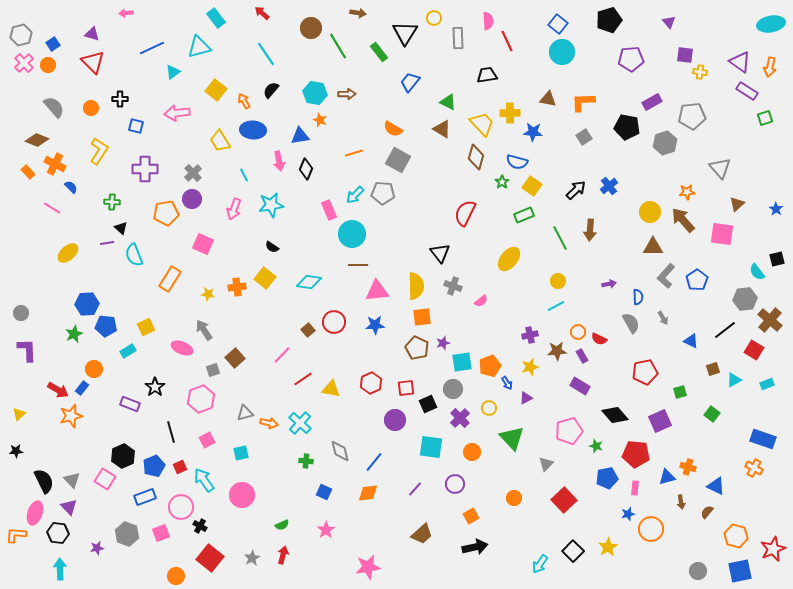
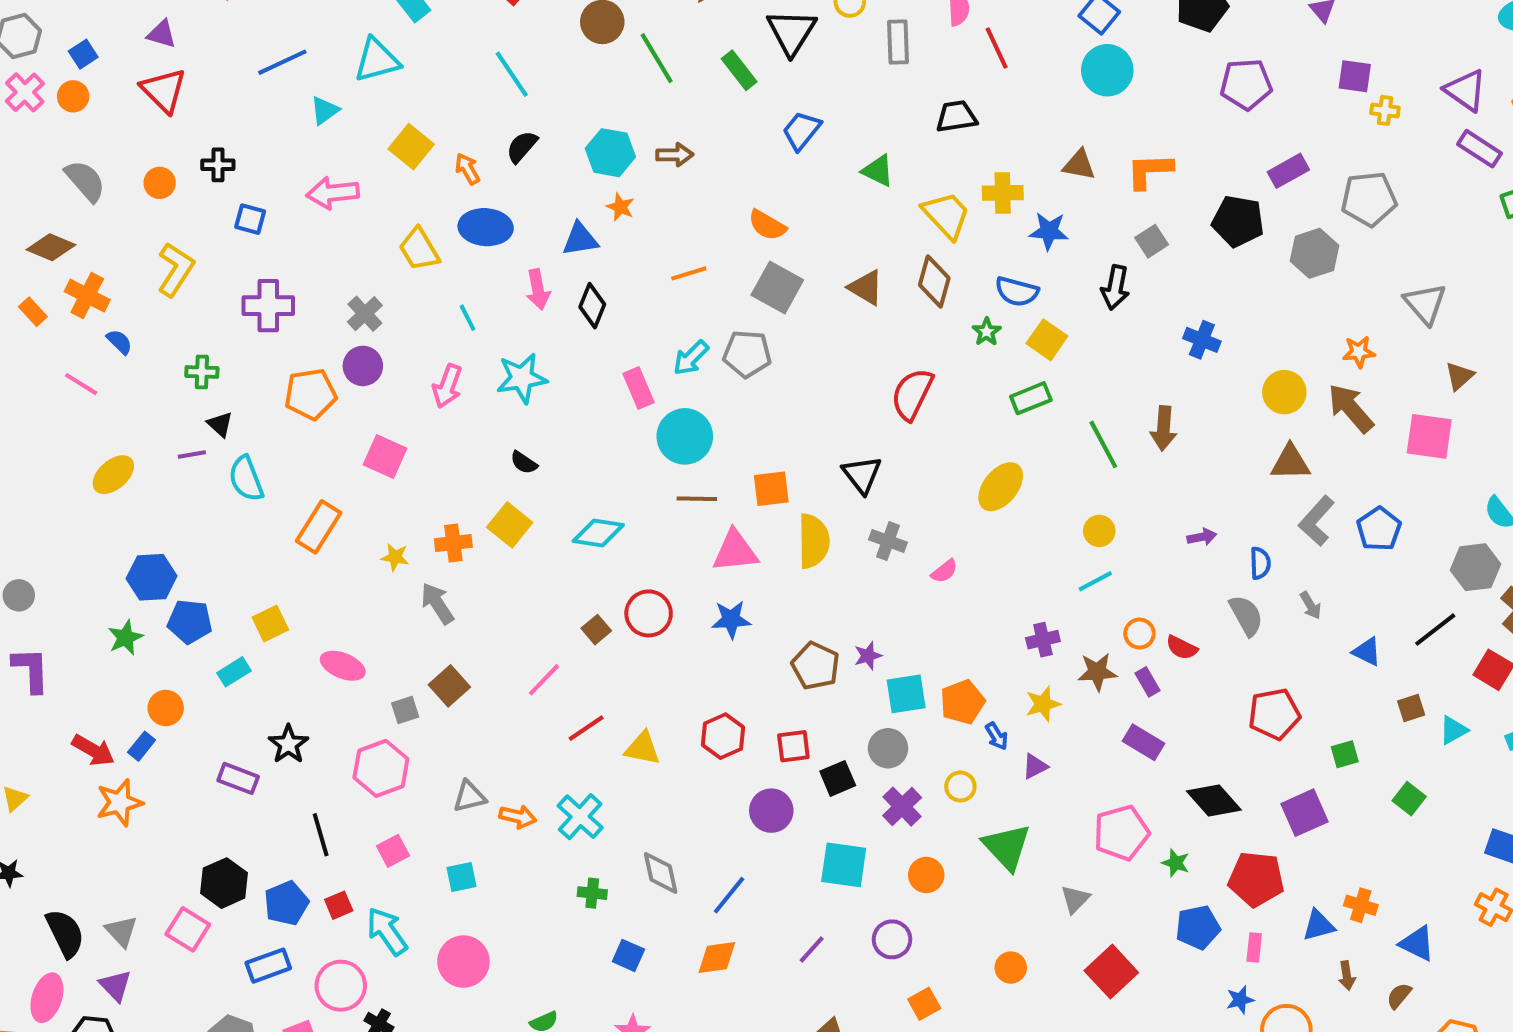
brown triangle: (442, 129) -> (866, 287), moved
blue cross: (609, 186) -> (1202, 340), turned -30
black arrow: (576, 190) -> (1115, 287), moved, turned 145
orange square: (422, 317) -> (771, 489), moved
gray arrow: (204, 330) -> (437, 603), moved

